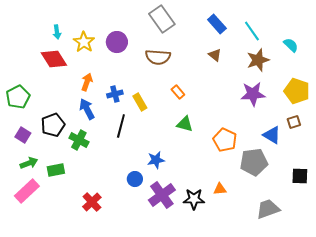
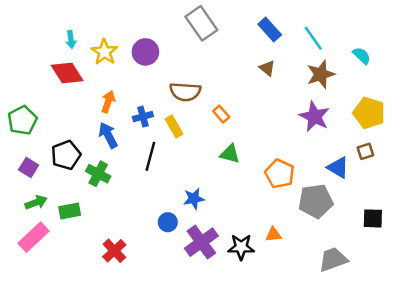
brown semicircle: (158, 57) -> (185, 92), moved
purple star: (253, 94) -> (314, 117), turned 30

